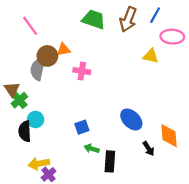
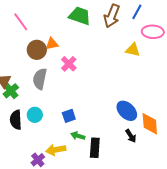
gray semicircle: (38, 69) -> (40, 79), moved
pink cross: (82, 71) -> (69, 64), turned 35
cyan circle: (36, 119) -> (35, 115), moved
blue ellipse: (131, 119) -> (127, 111), moved
yellow arrow: (39, 164) -> (56, 150), moved

